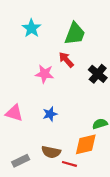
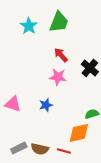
green trapezoid: (75, 34) -> (59, 22), moved
pink star: (45, 74) -> (58, 77), moved
brown semicircle: (51, 152) -> (40, 149), moved

